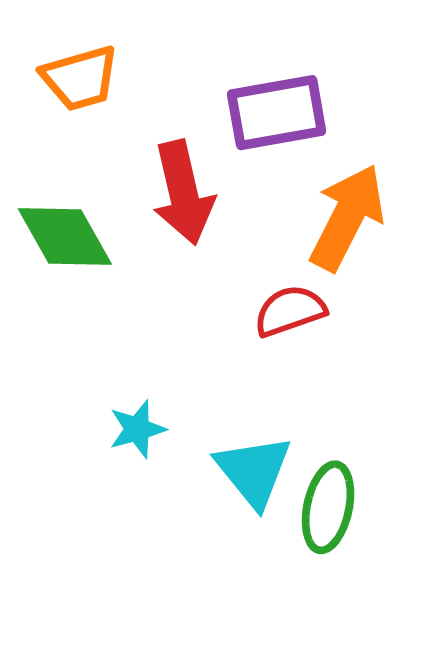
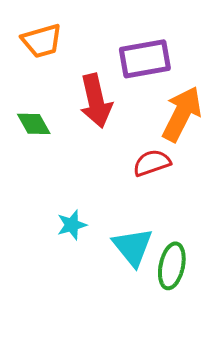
green diamond: (65, 236) -> (34, 124), size x0.7

